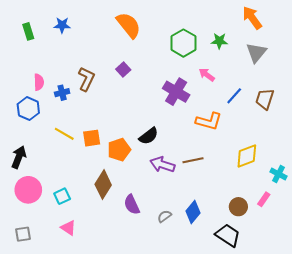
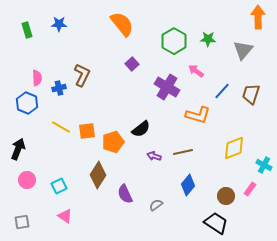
orange arrow: (252, 18) -> (258, 17), moved, turned 35
purple square: (123, 69) -> (132, 64), moved
purple arrow: (162, 164) -> (154, 156), size x0.6
pink circle: (28, 190) -> (27, 180), size x0.7
blue diamond: (193, 212) -> (188, 185), moved

